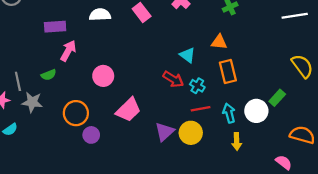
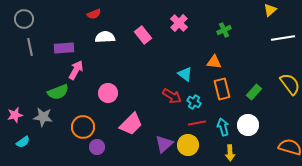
green semicircle: (49, 75) -> (58, 92), size x1.5
gray line: (18, 81) -> (30, 47), moved
green rectangle: (277, 98) -> (254, 92), moved

